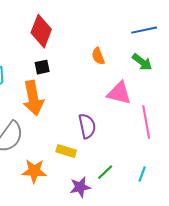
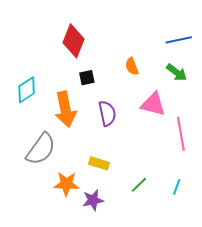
black square: (42, 67) -> (87, 78), moved
purple semicircle: (87, 126) -> (107, 113), moved
purple star: (80, 187) -> (93, 200), moved

